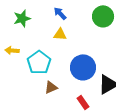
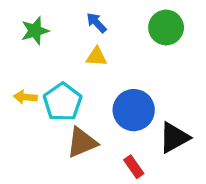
yellow arrow: (12, 50) -> (25, 97), moved
brown triangle: (51, 87) -> (82, 142), size x1.5

